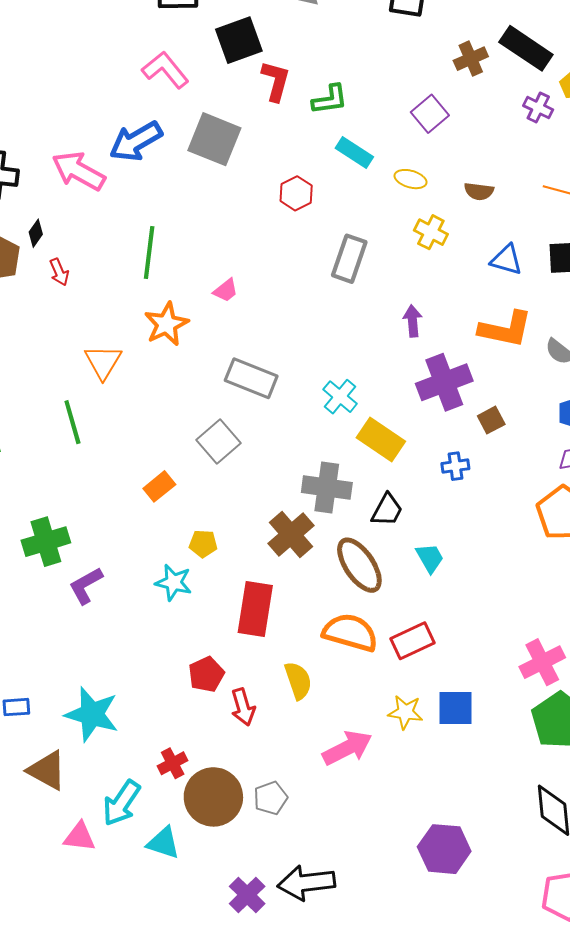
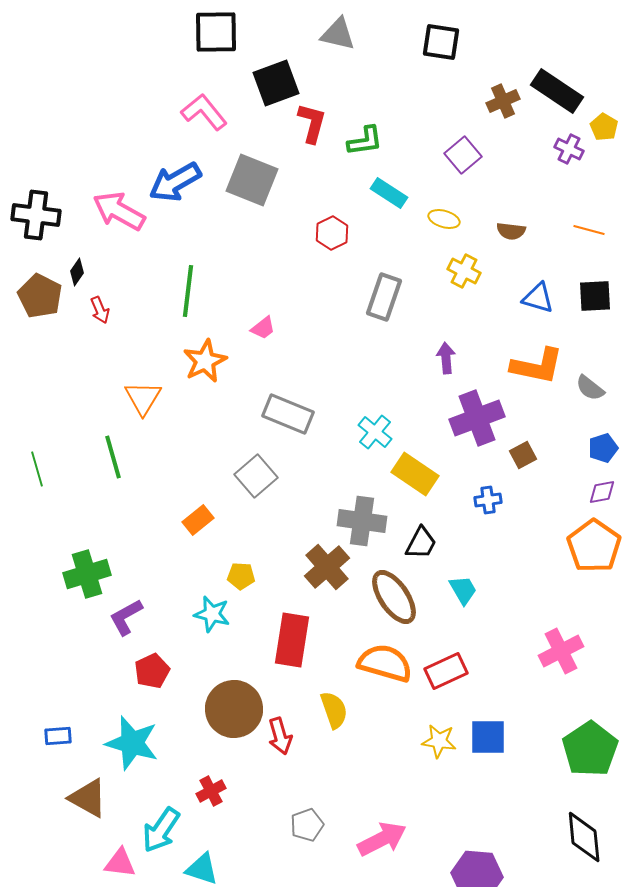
pink cross: (542, 662) -> (561, 651), moved
red pentagon: (206, 674) -> (152, 671), moved
pink arrow: (347, 748) -> (382, 839), moved
brown circle: (213, 797) -> (234, 709), moved

